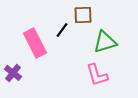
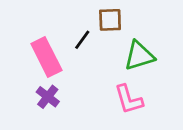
purple cross: (13, 73) -> (48, 97), moved

